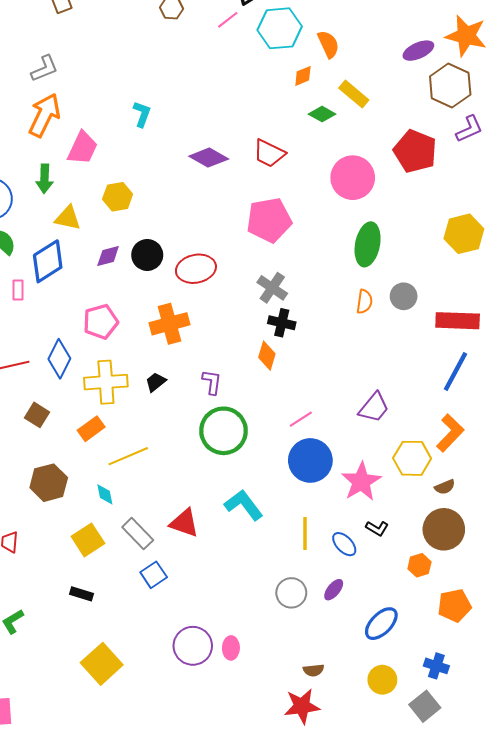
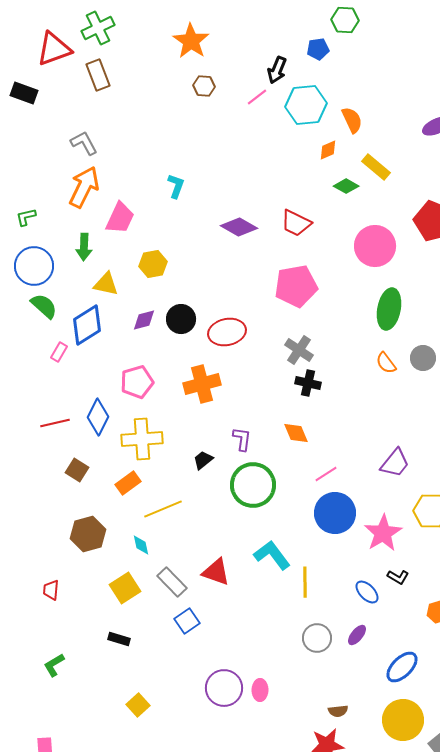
gray L-shape: (44, 69) -> (84, 143), turned -96
pink rectangle: (18, 290) -> (59, 352), turned 30
orange semicircle: (364, 302) -> (386, 363), turned 135
orange diamond: (267, 356) -> (296, 433), moved, turned -40
black trapezoid: (156, 382) -> (203, 460), moved
yellow line: (305, 534) -> (305, 582), moved
yellow square: (102, 664) -> (138, 705), size x0.6
yellow circle: (382, 680) -> (403, 720), size x1.5

